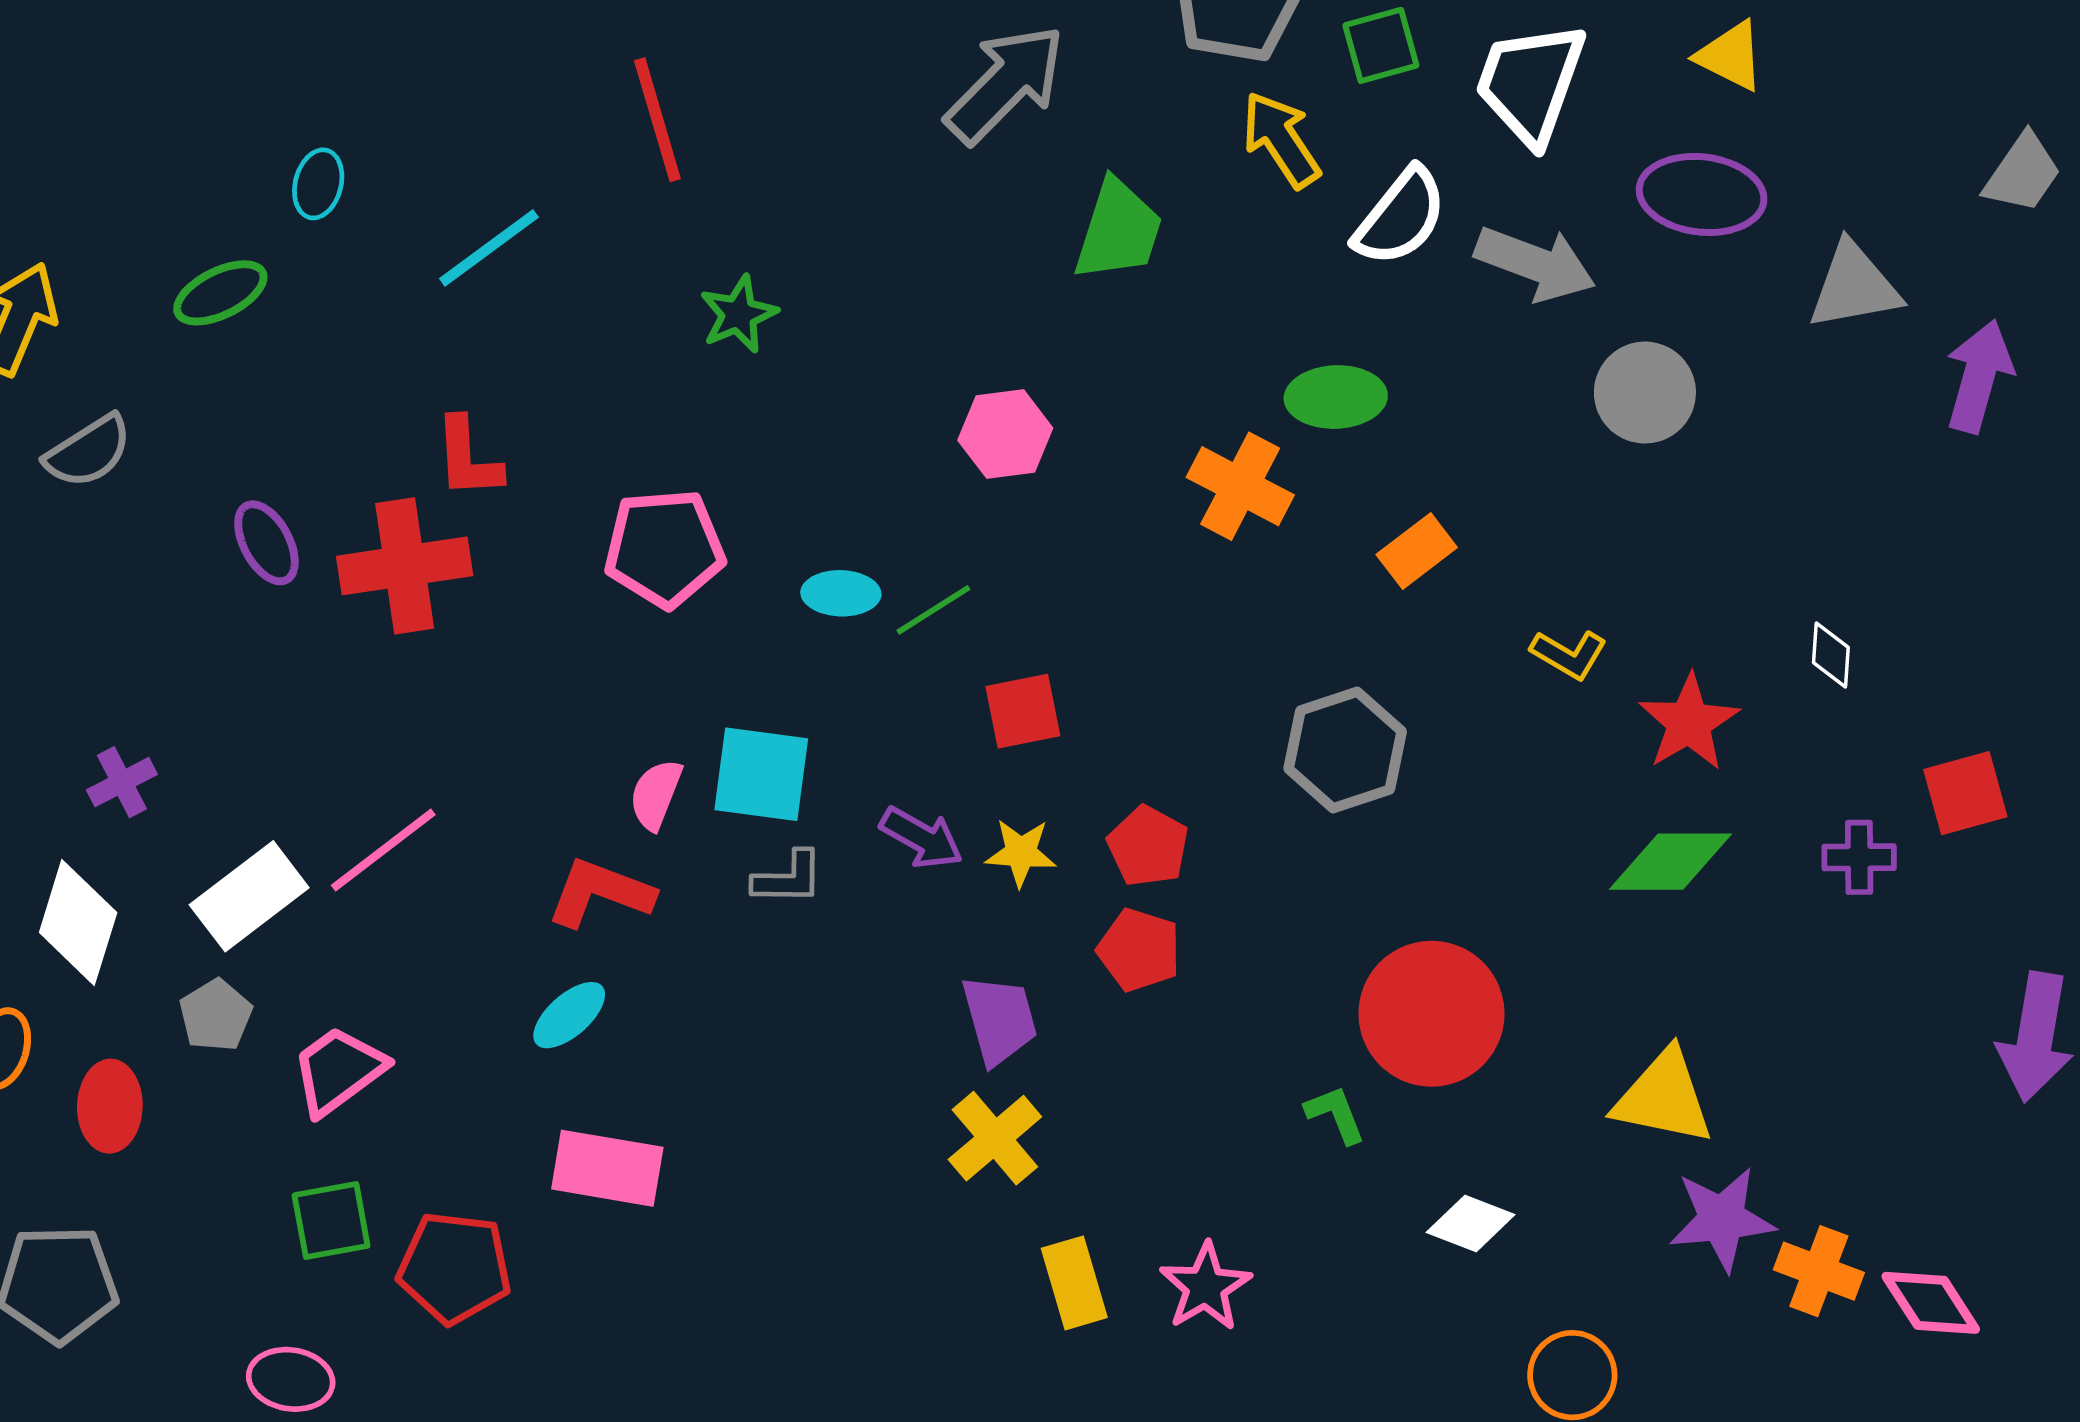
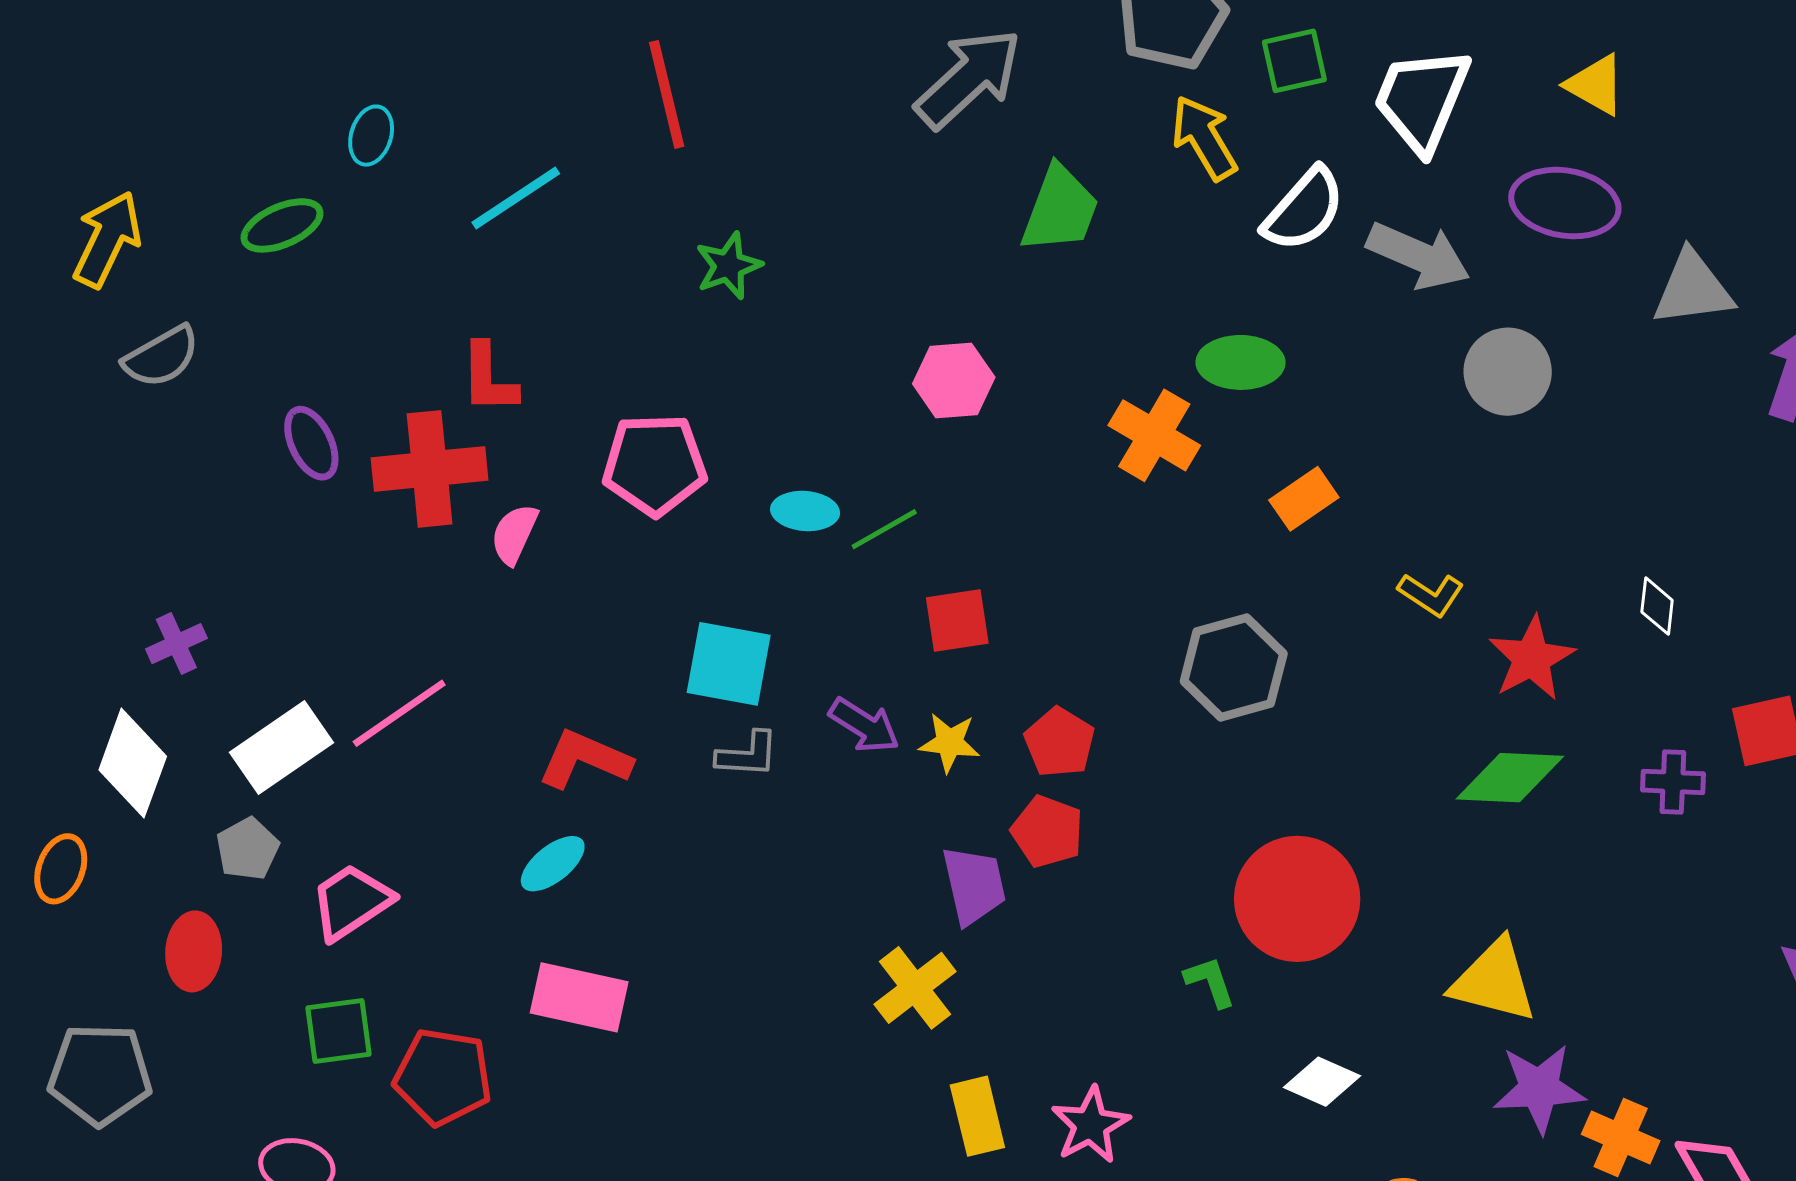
pink semicircle: (656, 794) -> (514, 534), moved
purple trapezoid: (1000, 1020) -> (974, 885), moved
red ellipse: (110, 1106) -> (194, 951), moved

